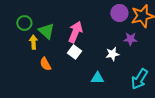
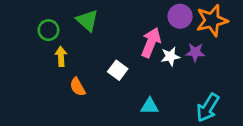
green triangle: (46, 31) -> (87, 20), moved
pink arrow: (75, 32) -> (151, 43), moved
white star: (112, 54) -> (170, 56), moved

